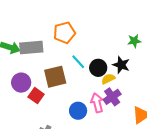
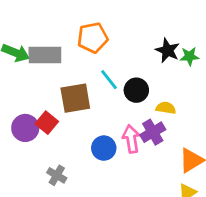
black star: (121, 65) -> (167, 50), moved
yellow semicircle: (108, 79) -> (166, 108), moved, turned 32
purple circle: (21, 83) -> (25, 128), moved

